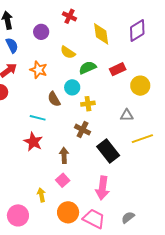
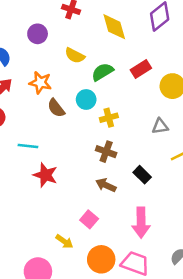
brown semicircle: (54, 99) -> (56, 108), moved
cyan line: (38, 118) -> (28, 146), moved
black rectangle: (108, 151) -> (142, 175), size x0.6
brown arrow: (64, 155) -> (106, 185), moved, turned -56
yellow arrow: (41, 195) -> (64, 241), turned 144

